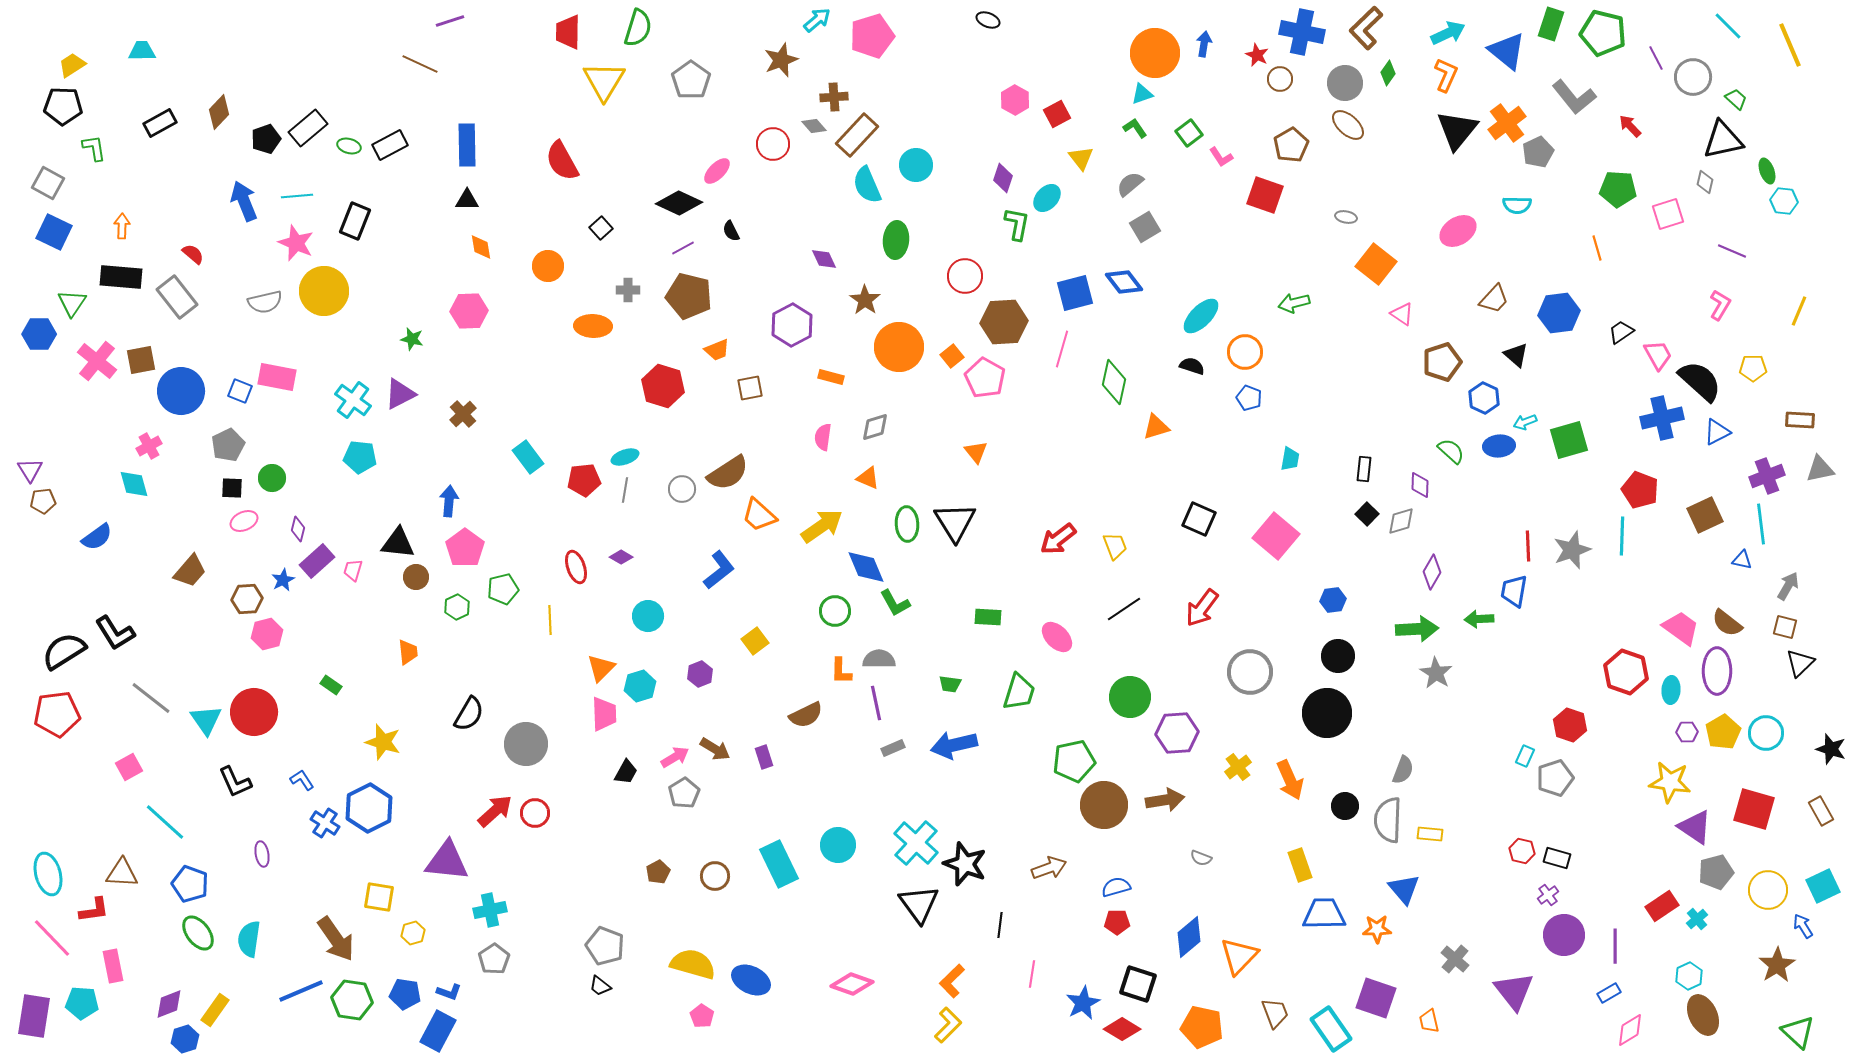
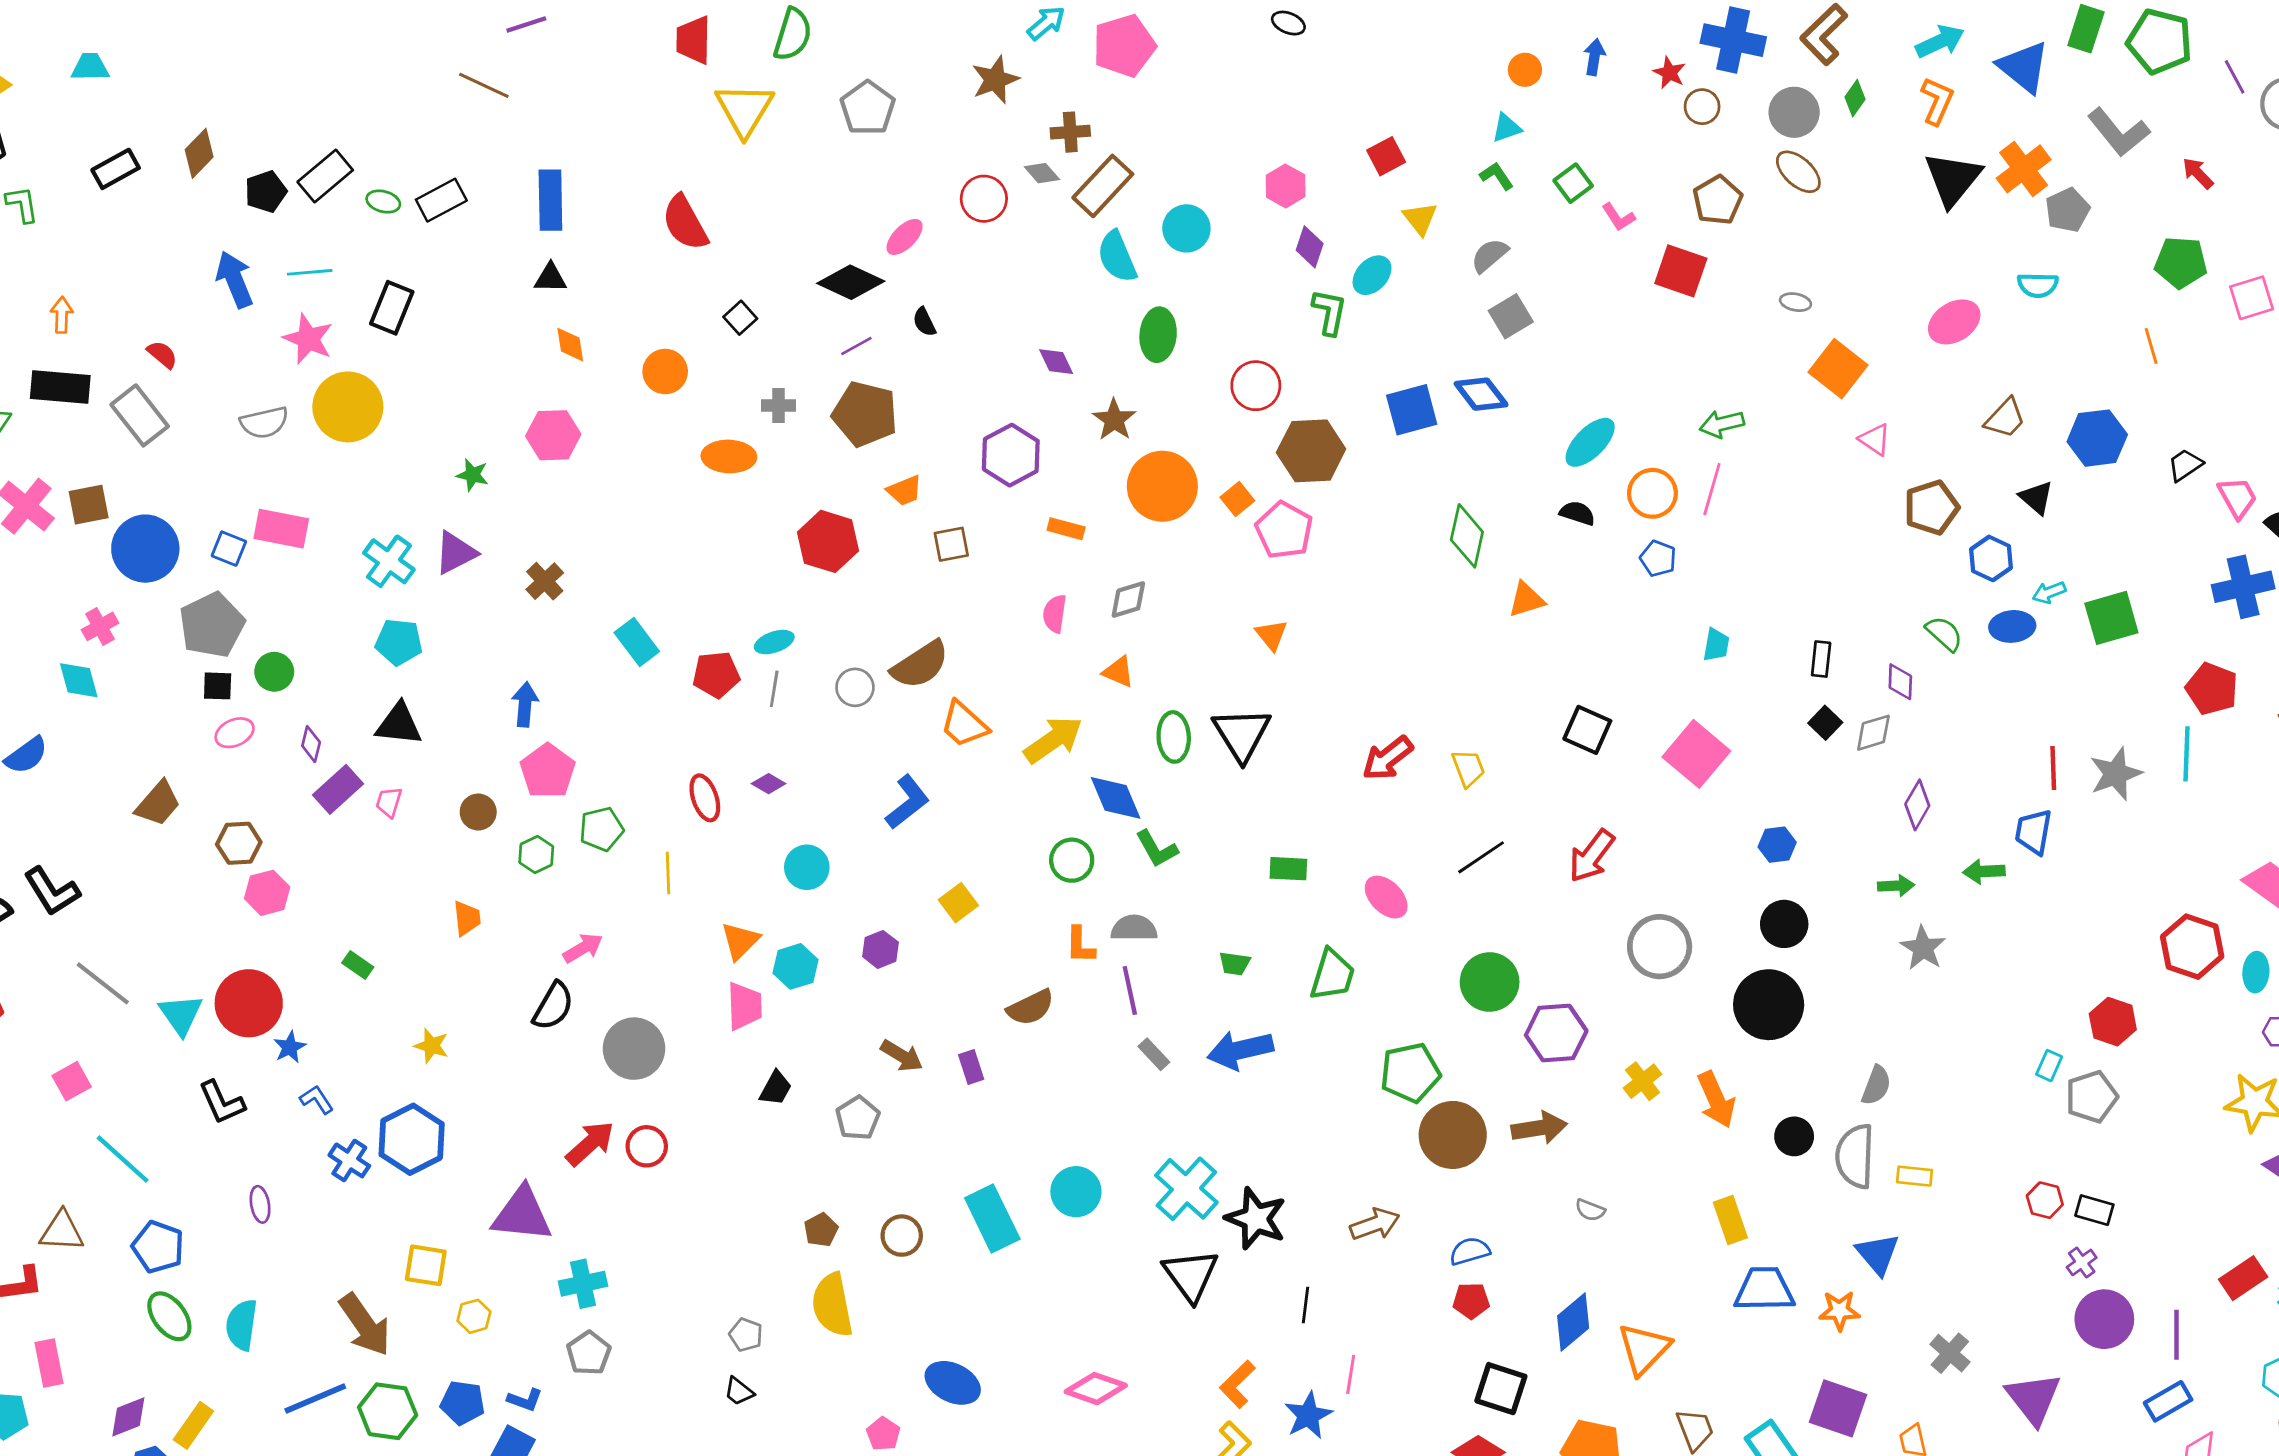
orange circle: (1155, 53) -> (1525, 70), size x0.5
pink hexagon: (1015, 100) -> (1286, 186), moved
pink line: (1062, 349) -> (1712, 489), moved
gray pentagon: (228, 445) -> (212, 625), size x1.4
black triangle: (398, 543) -> (399, 724), moved
blue star: (283, 580) -> (290, 1047), moved
green arrow: (1417, 629) -> (1896, 886), size x0.6
yellow star: (383, 742) -> (431, 1046), size x0.7
gray rectangle: (893, 748) -> (1154, 1054), turned 70
pink arrow: (675, 757) -> (583, 948), moved
gray pentagon: (605, 946) -> (746, 1335), size x0.6
yellow semicircle: (693, 964) -> (832, 1305), moved, turned -117
blue rectangle: (1609, 993) -> (2168, 1401), size x1.4
blue star: (1083, 1003) -> (1308, 1415), moved

